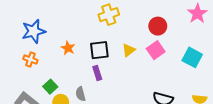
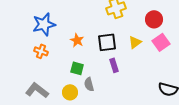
red circle: (158, 26) -> (154, 19), moved
purple rectangle: (97, 73) -> (114, 65), moved
green square: (50, 87) -> (77, 68), moved, turned -32

